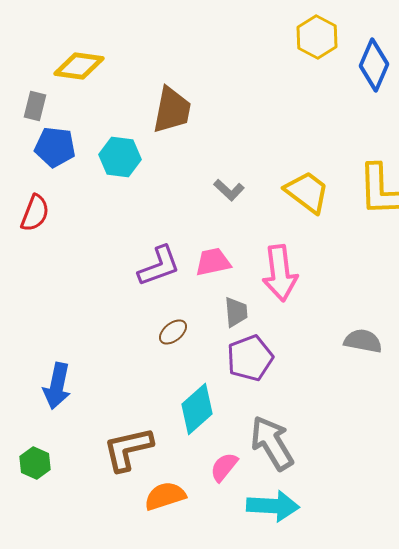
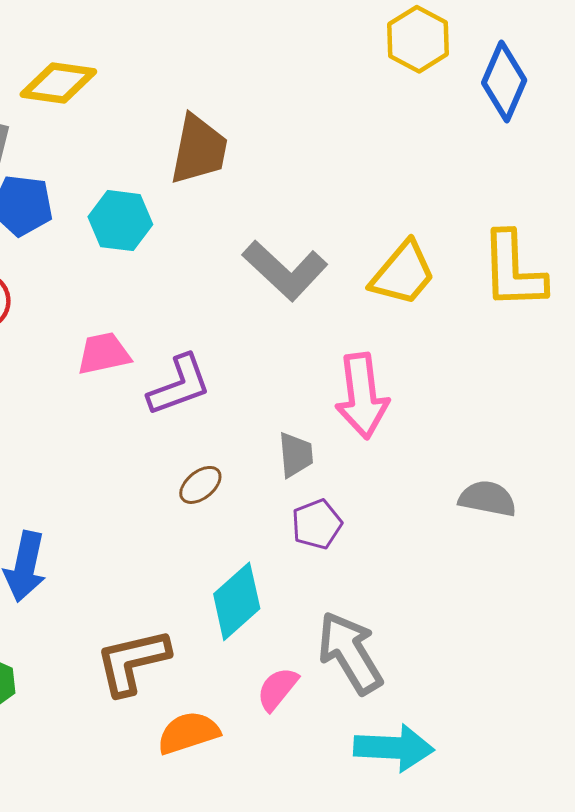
gray L-shape: (229, 190) -> (285, 270), size x1.8
yellow trapezoid: (307, 192) -> (403, 273), turned 93
pink trapezoid: (213, 262) -> (104, 354), moved
purple pentagon: (250, 358) -> (317, 524), size x0.7
cyan arrow: (273, 506) -> (394, 748), moved

